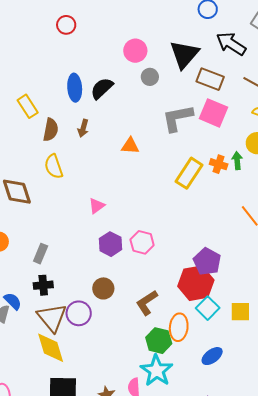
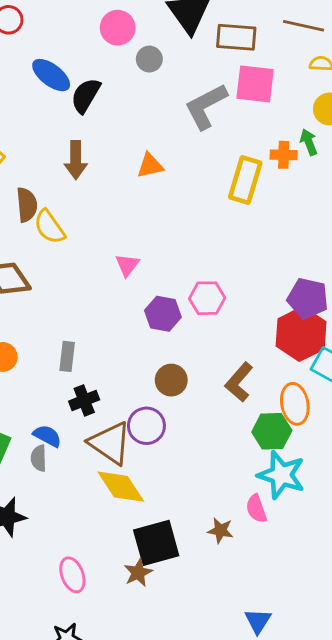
blue ellipse: (75, 88) -> (51, 75), moved, turned -32
brown arrow: (83, 128) -> (76, 160), size x1.4
brown semicircle: (51, 130) -> (27, 205), moved

